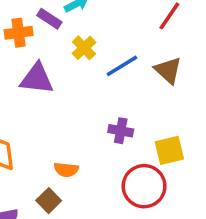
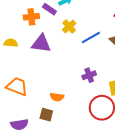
purple cross: (121, 131) -> (89, 75), turned -32
brown square: (49, 201) -> (46, 115), turned -32

